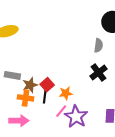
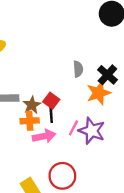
gray semicircle: (98, 45) -> (78, 69), moved
orange star: (66, 93) -> (99, 93), moved, size x1.5
pink arrow: (19, 121) -> (44, 136), moved

